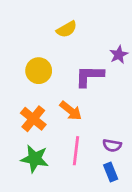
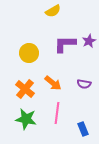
yellow semicircle: (67, 29) -> (53, 11), moved
purple L-shape: (89, 76) -> (65, 44), moved
purple semicircle: (112, 145) -> (84, 84), moved

